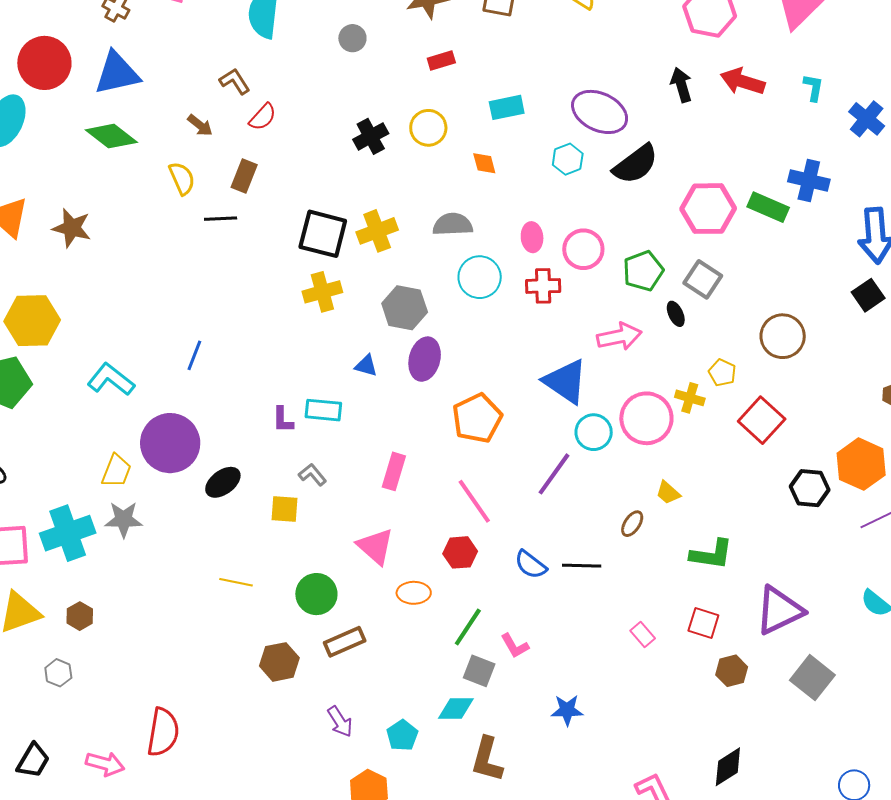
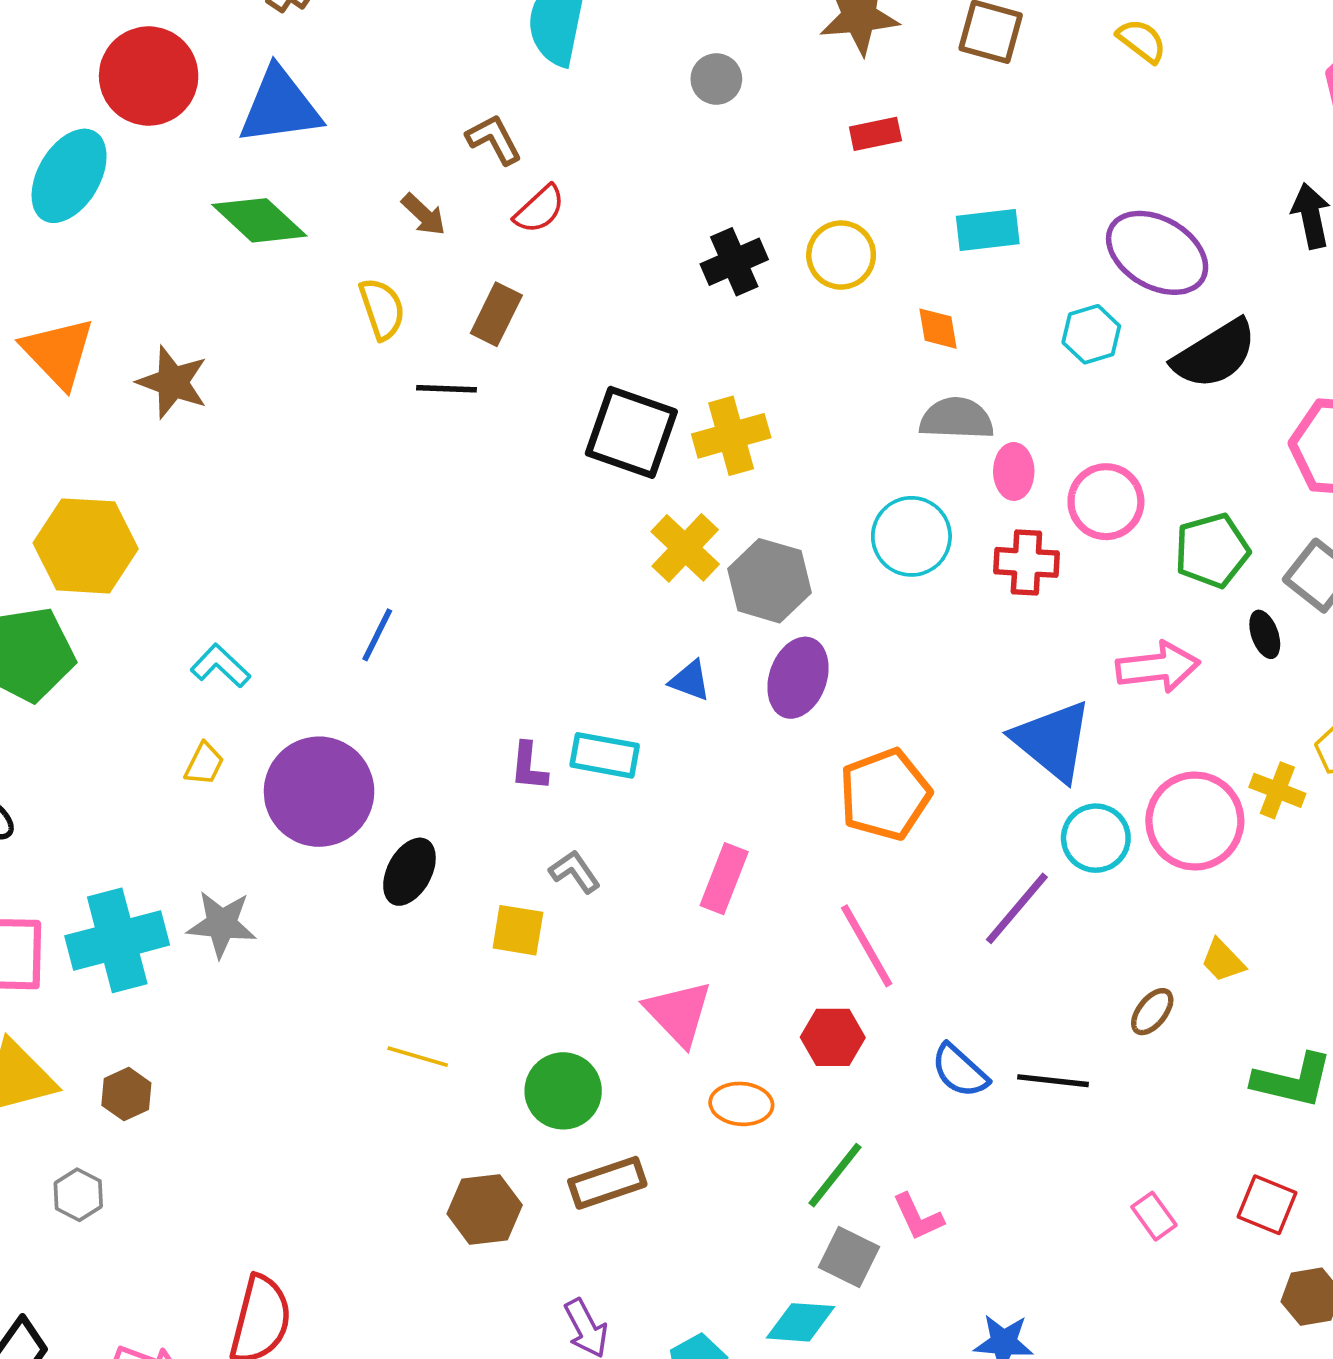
gray semicircle: (453, 224) -> (956, 419), moved
yellow cross: (322, 292) -> (685, 548), moved, turned -36
cyan L-shape: (111, 379) -> (220, 666), size x0.7
yellow trapezoid: (116, 471) -> (204, 764), moved, size x0.7
black ellipse: (223, 482) -> (409, 872), turned -30

